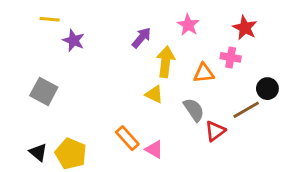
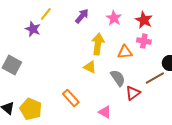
yellow line: (50, 19) -> (46, 14), moved, turned -56
red star: (245, 28) -> (144, 20), moved
purple arrow: (142, 38) -> (82, 16), moved
pink triangle: (154, 149) -> (105, 112), moved

